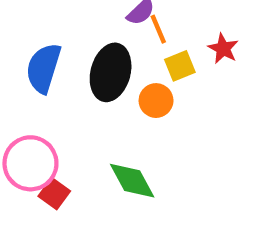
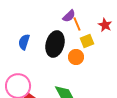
red star: (223, 49) -> (105, 25), moved
blue semicircle: (43, 68) -> (24, 42), size x0.7

